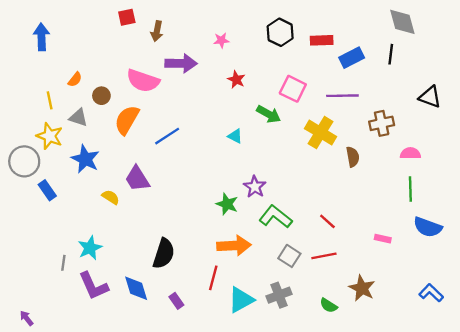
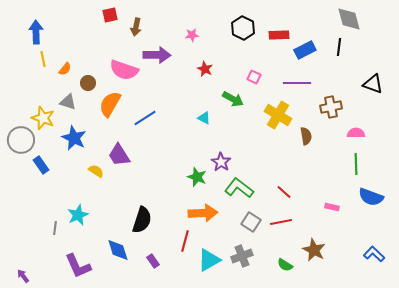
pink square: (293, 89) -> (254, 77), size x0.6
yellow line: (50, 100) -> (43, 59), moved
purple L-shape: (93, 286) -> (78, 266), moved

